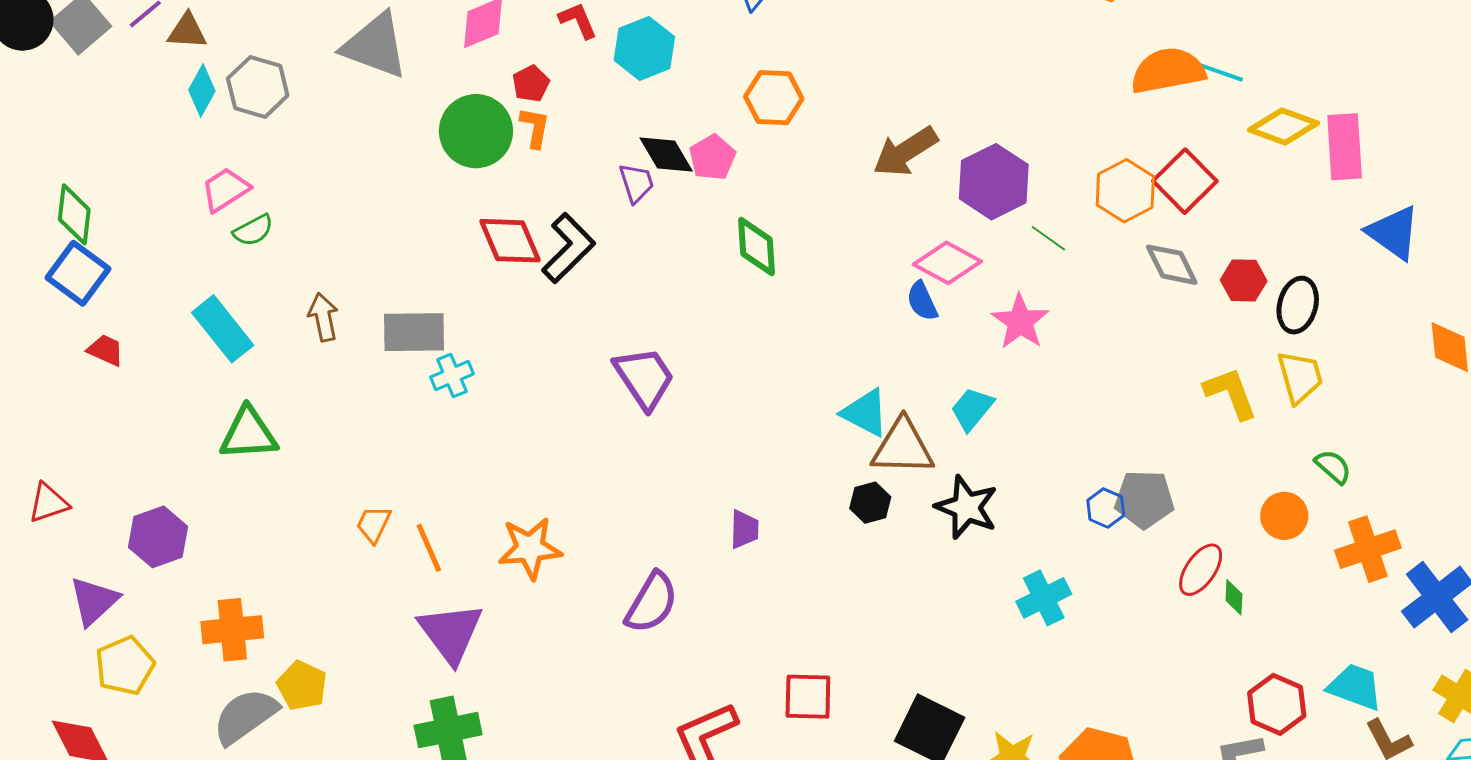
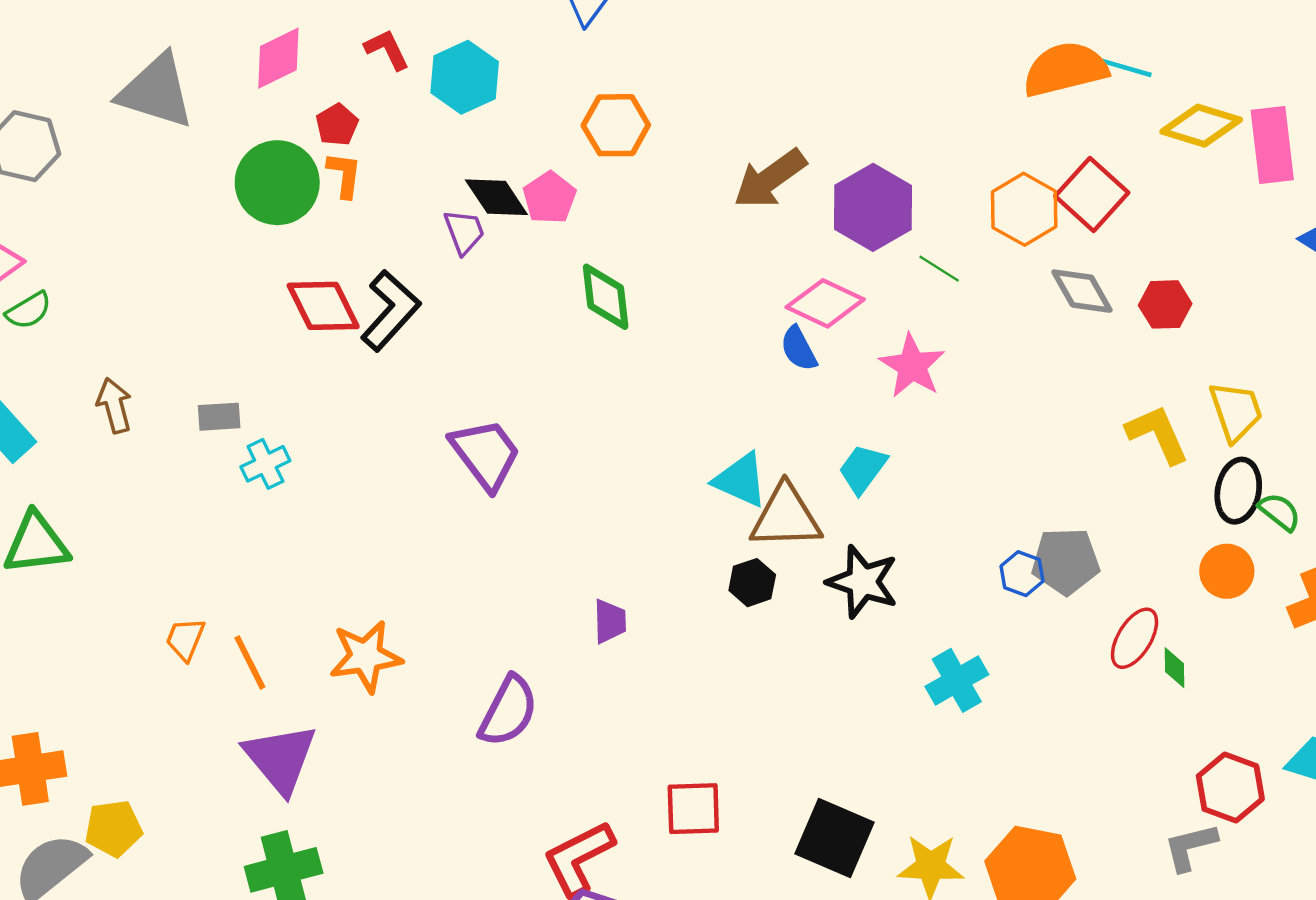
black ellipse: (1298, 305) -> (1238, 491), moved
gray rectangle: (414, 332) -> (219, 417), size x0.6
yellow pentagon: (302, 686) -> (114, 828), turned -30

